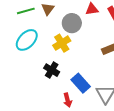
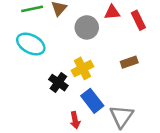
cyan ellipse: (27, 40) -> (31, 44), turned 70
yellow cross: (62, 43) -> (83, 68), moved

